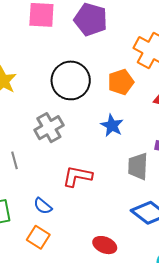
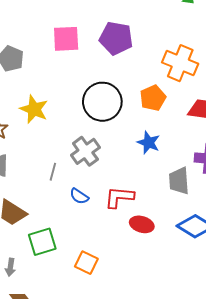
gray line: (14, 160) -> (53, 172), moved, turned 36
blue semicircle: (43, 206) -> (79, 196), moved
red ellipse: (105, 245) -> (142, 224), moved

